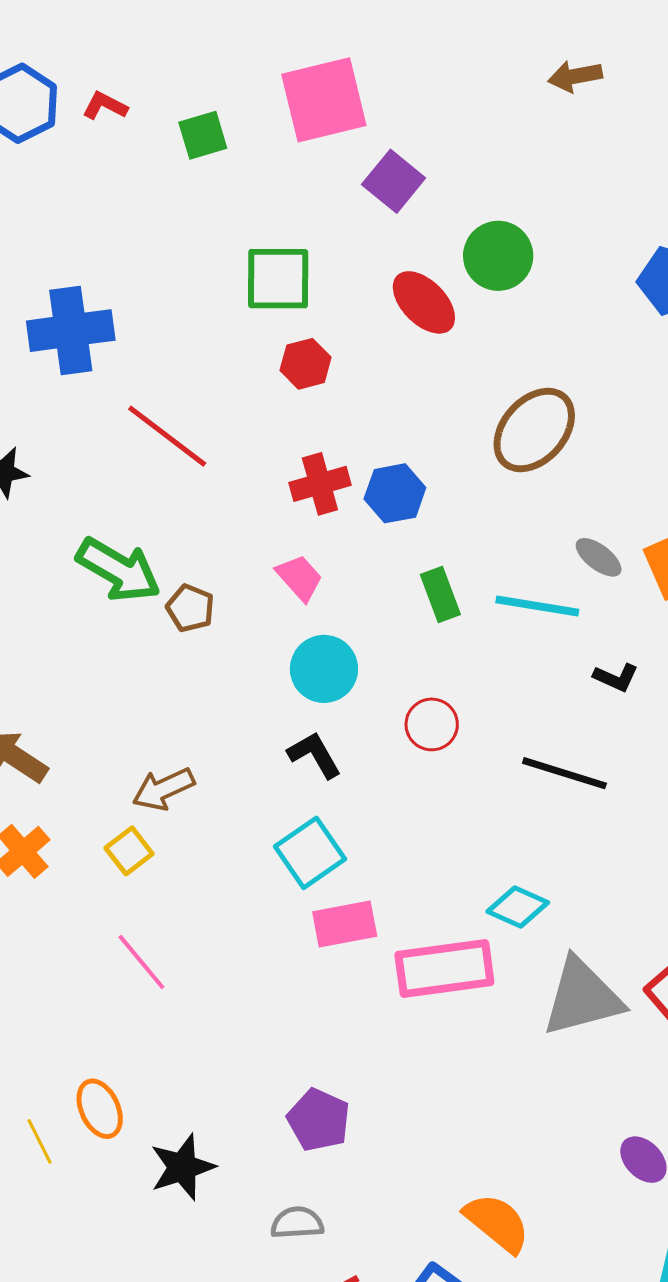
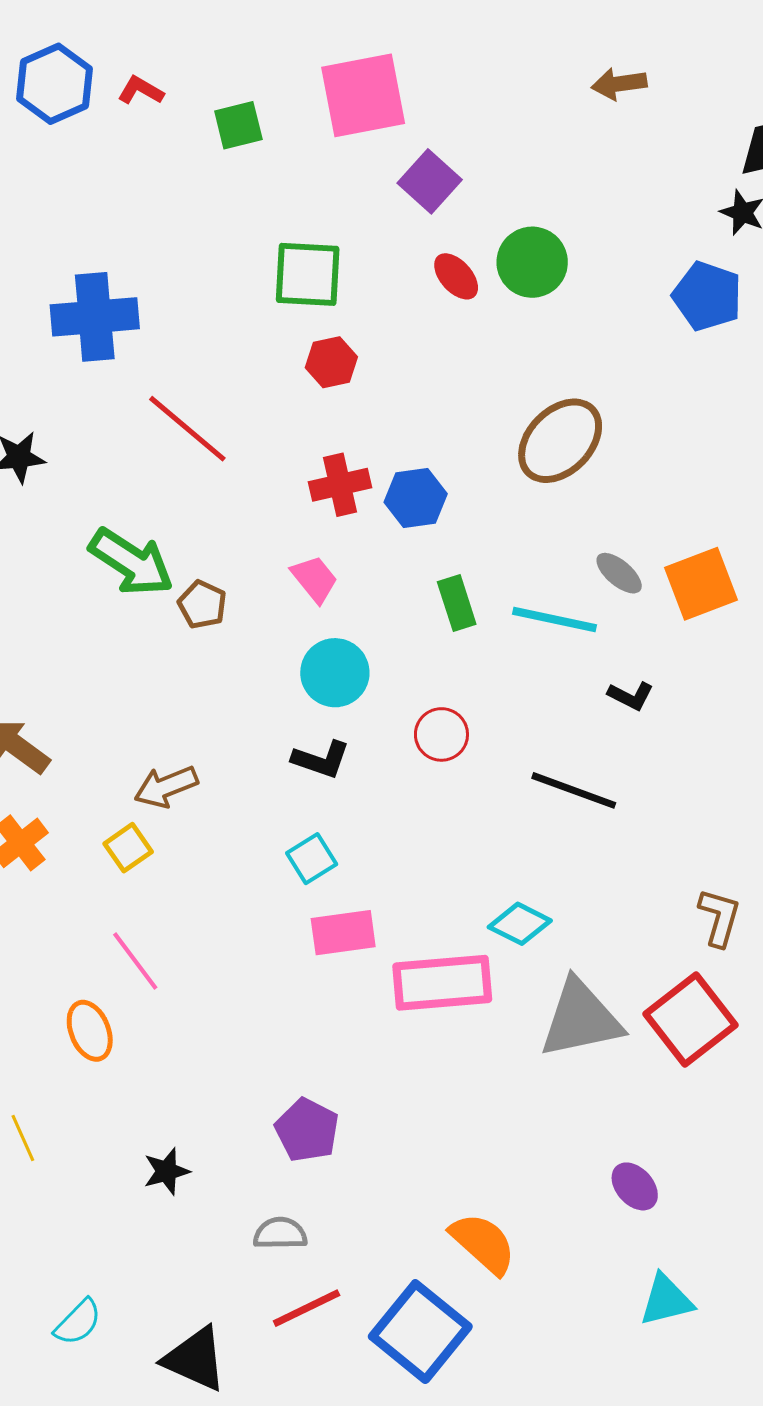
red ellipse: (424, 302) -> (456, 276), moved, size x0.7
black L-shape: (315, 755) -> (321, 759), turned 136
cyan square: (310, 853) -> (312, 859), size x0.7
orange ellipse: (100, 1109) -> (90, 1031), moved
black star: (182, 1167) -> (166, 1171), size x0.7

